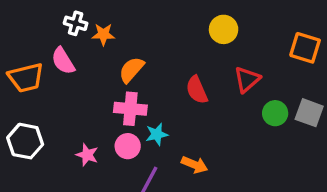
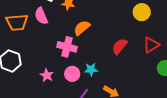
red semicircle: (197, 90) -> (120, 46), turned 54
pink cross: (130, 109) -> (67, 47), moved

